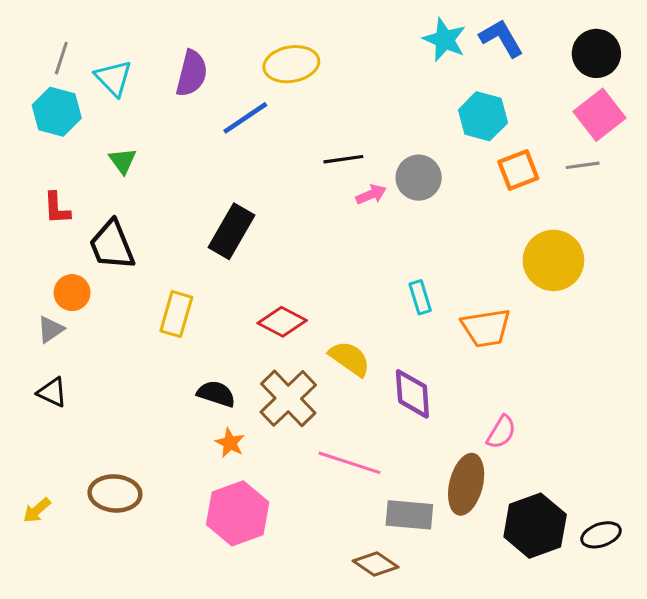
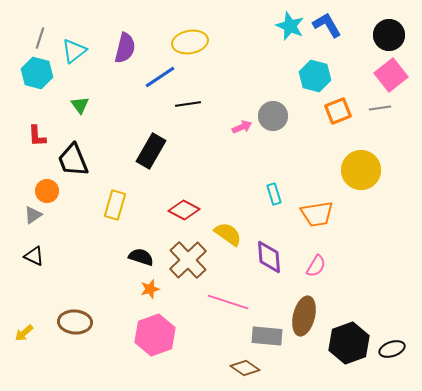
cyan triangle: (113, 78) -> (74, 51), turned 36
black line: (343, 159) -> (188, 104), moved
pink semicircle: (501, 432) -> (316, 266), moved
orange star: (230, 443) -> (150, 289), turned 30

